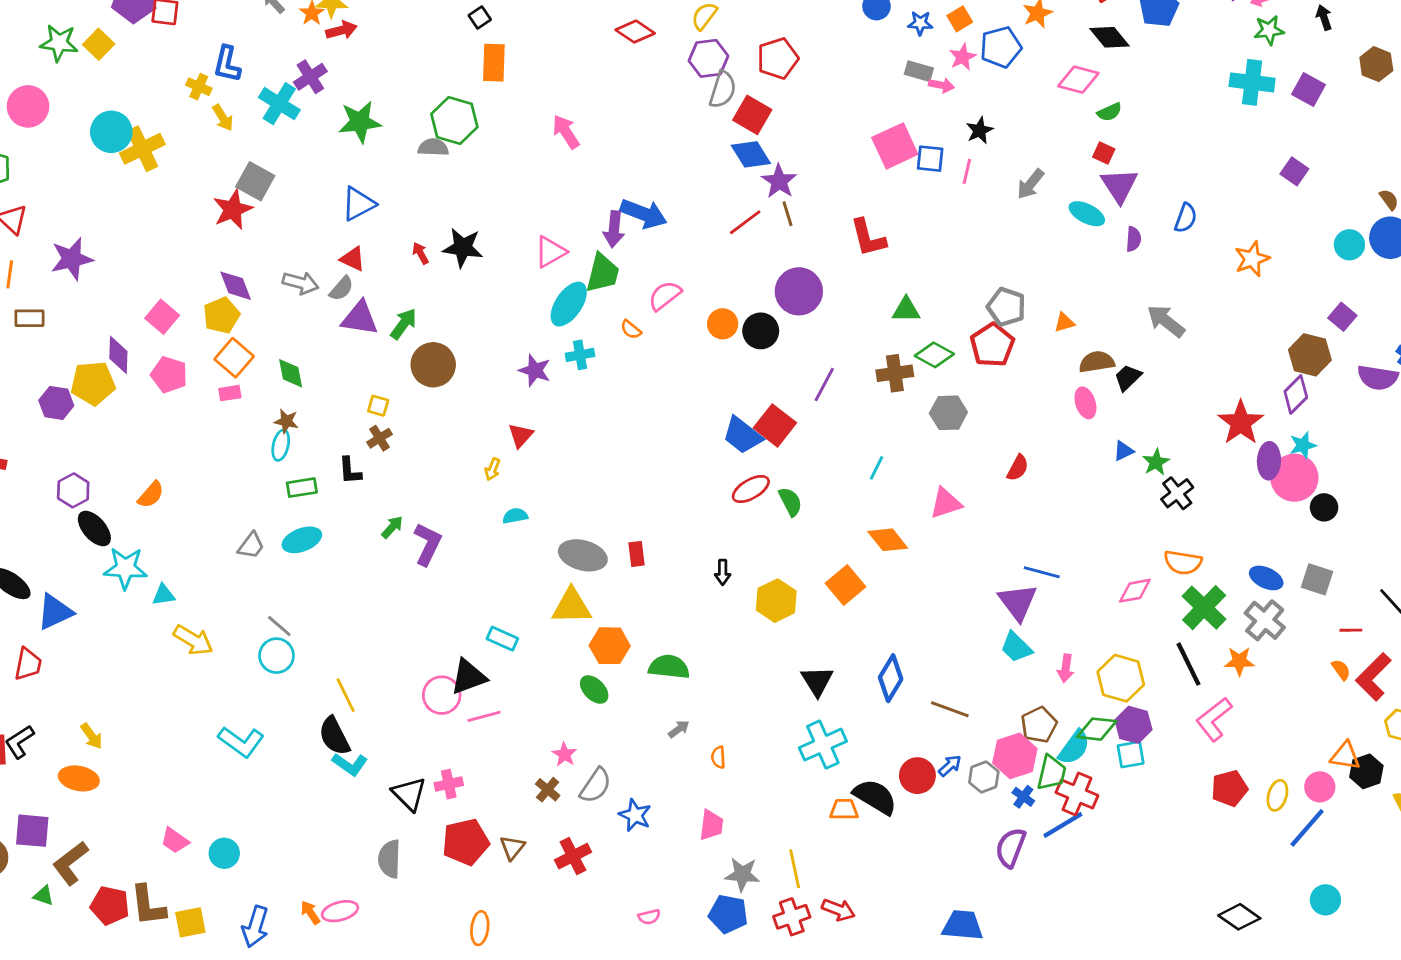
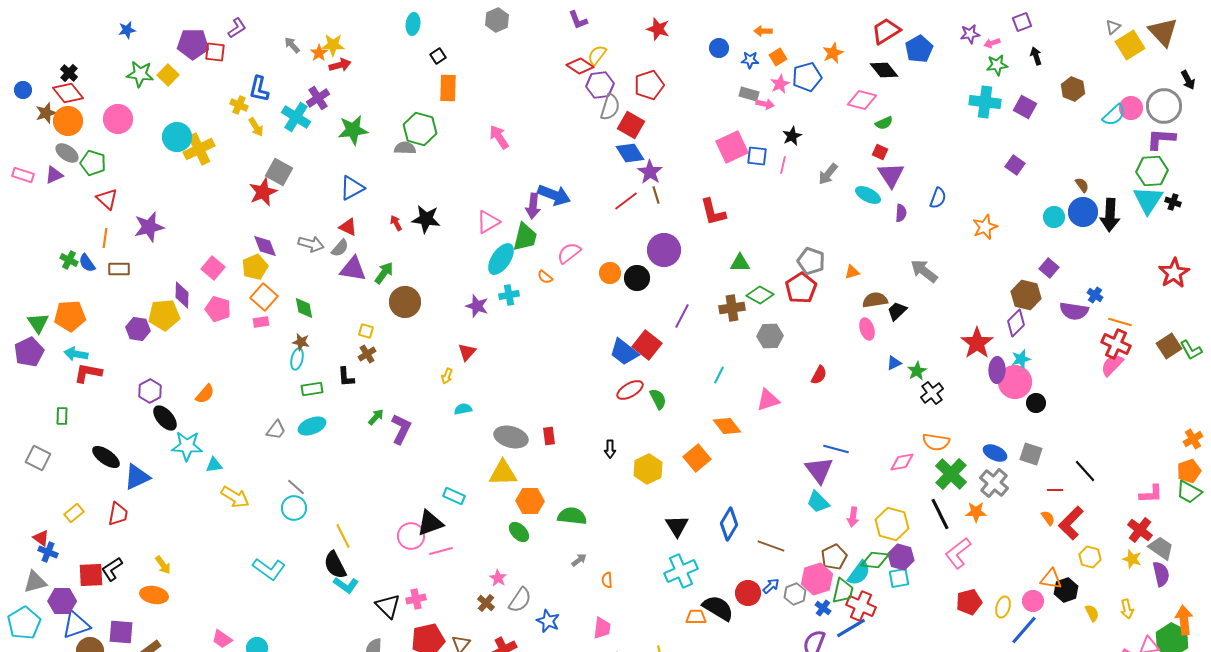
red diamond: (635, 32) -> (580, 66), moved

